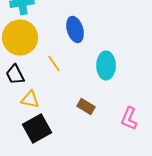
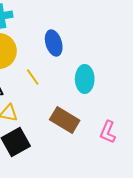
brown rectangle: (86, 106) -> (65, 120), size x1.6

